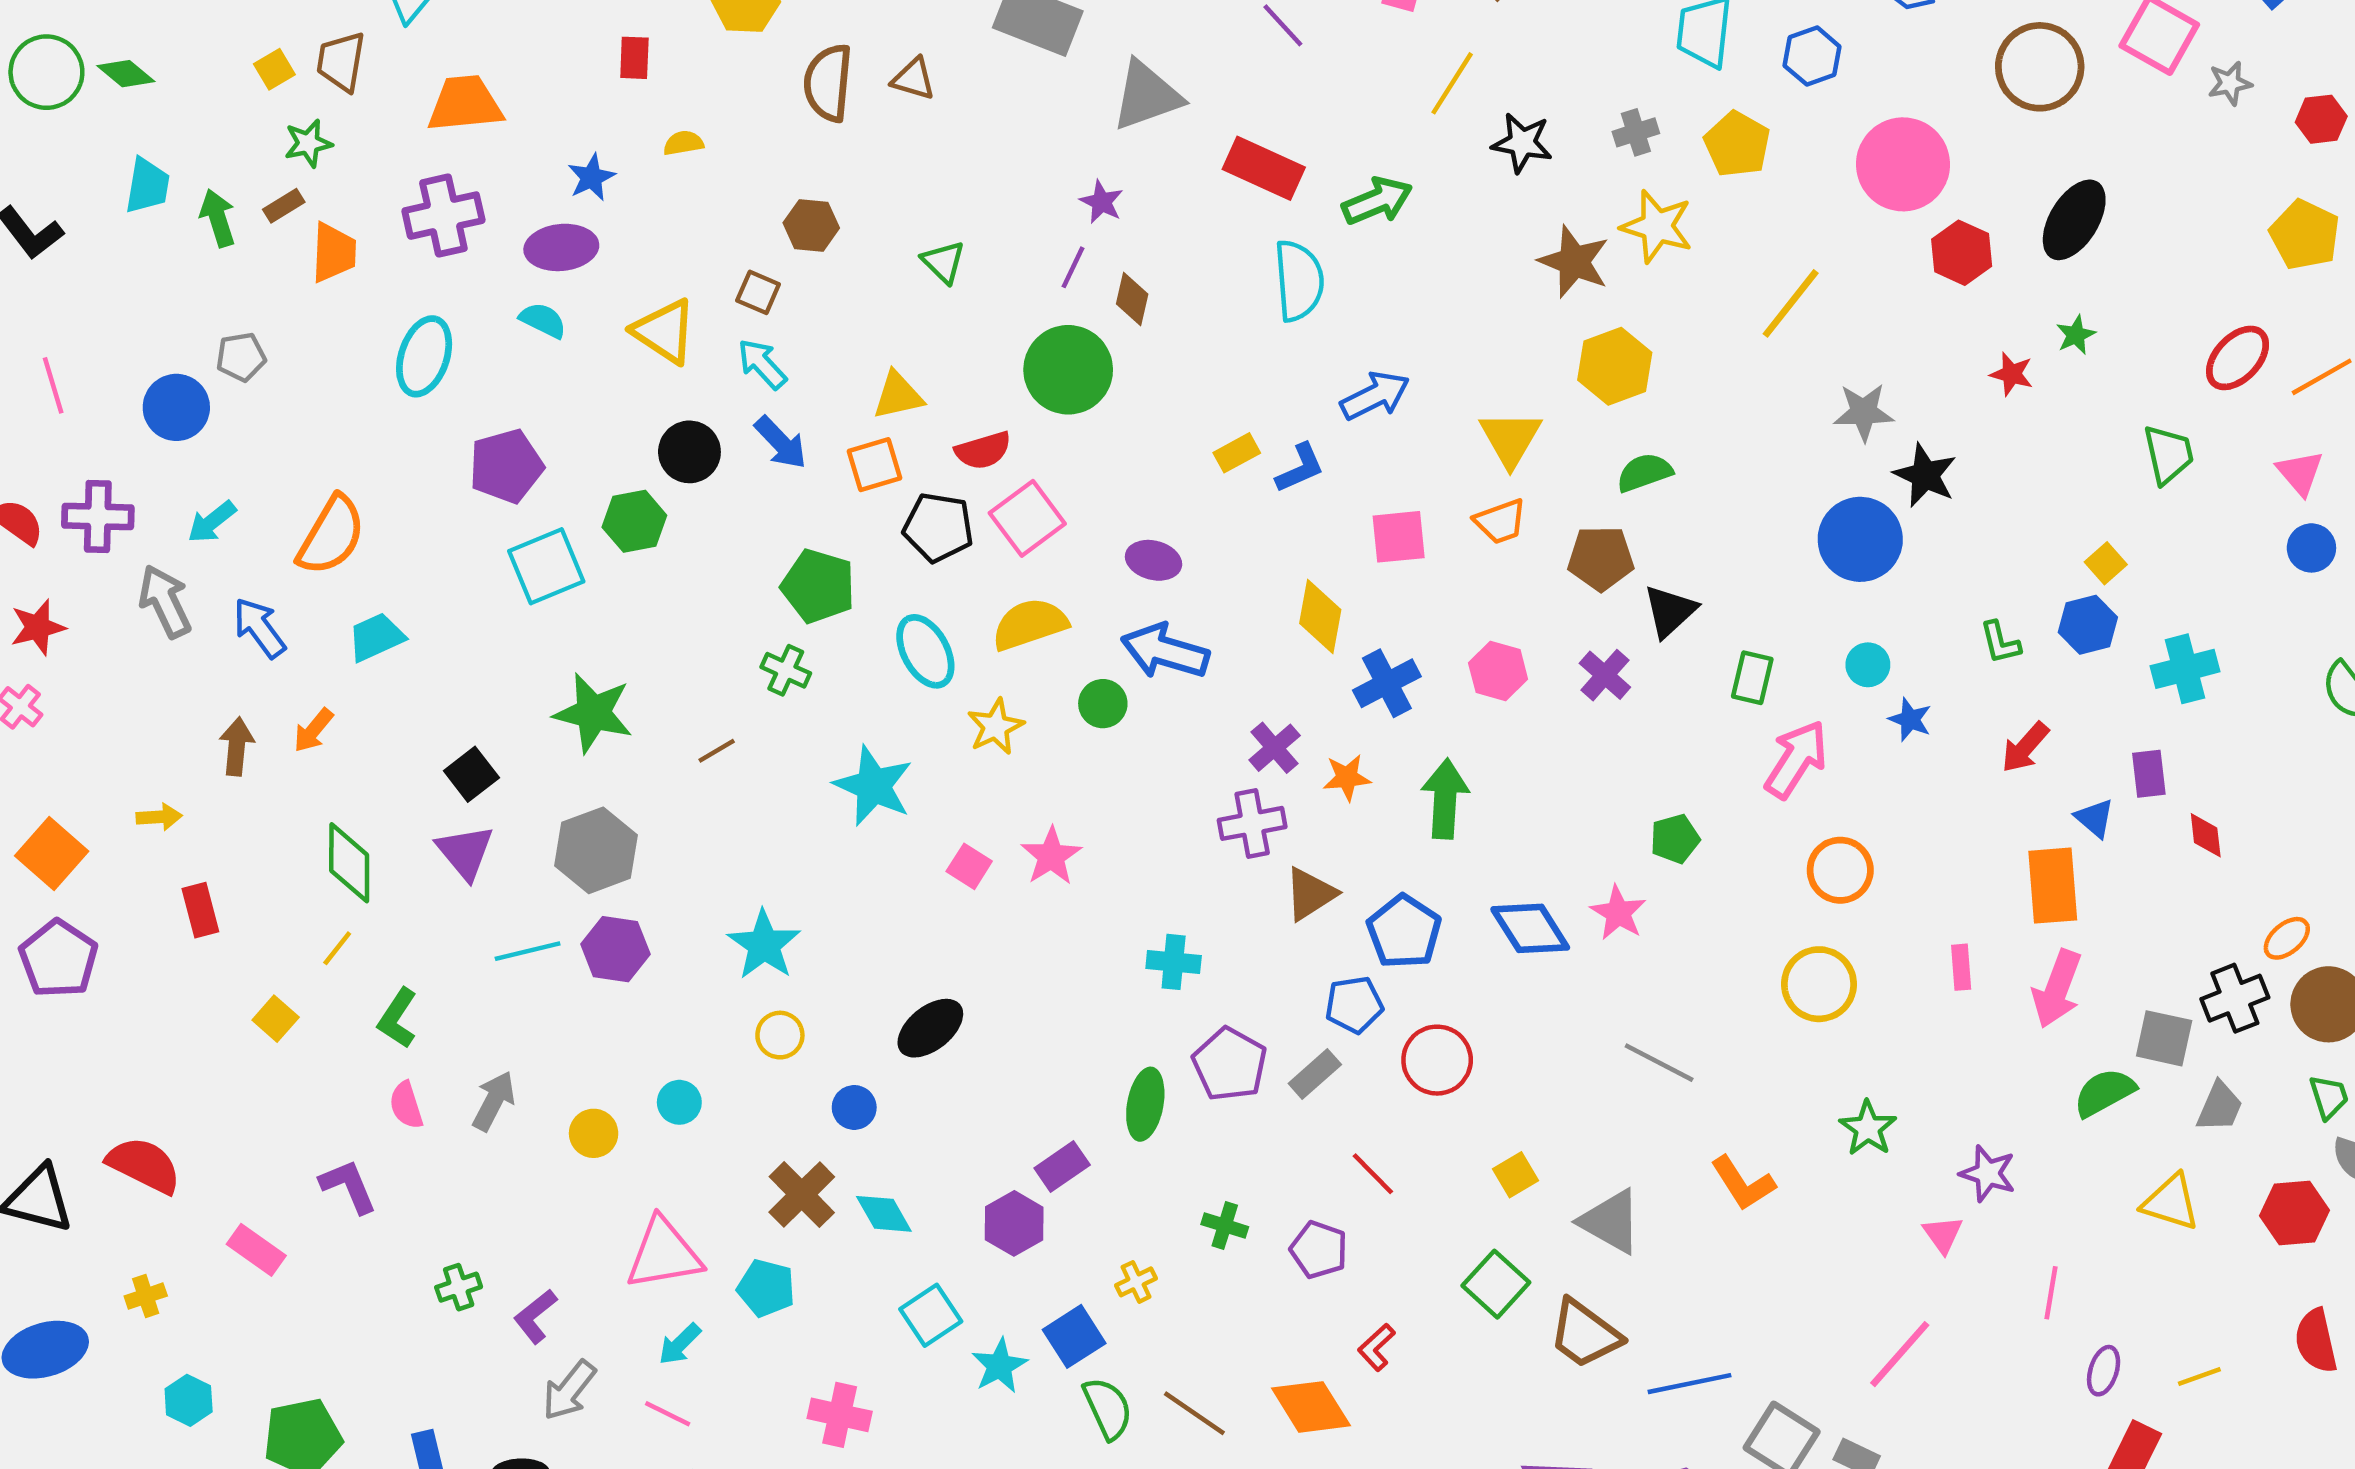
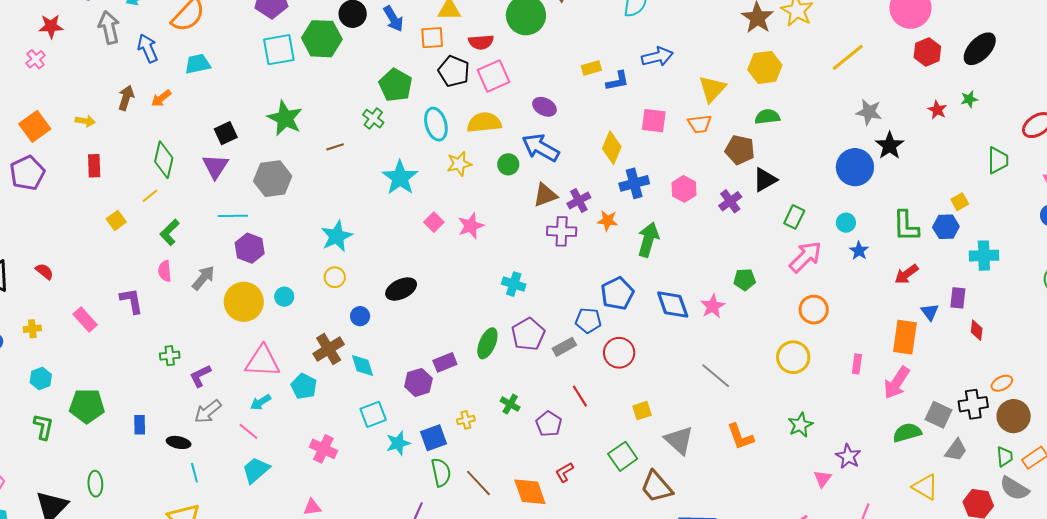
green hexagon: (634, 521) -> (322, 39), size x1.4
green L-shape: (2000, 643) -> (906, 226), size x1.6
brown triangle: (1310, 894) -> (545, 195), moved
purple hexagon: (615, 949) -> (250, 248), moved
yellow circle: (594, 1133) -> (244, 302), size x1.8
red semicircle: (144, 1165) -> (44, 271), size x0.6

